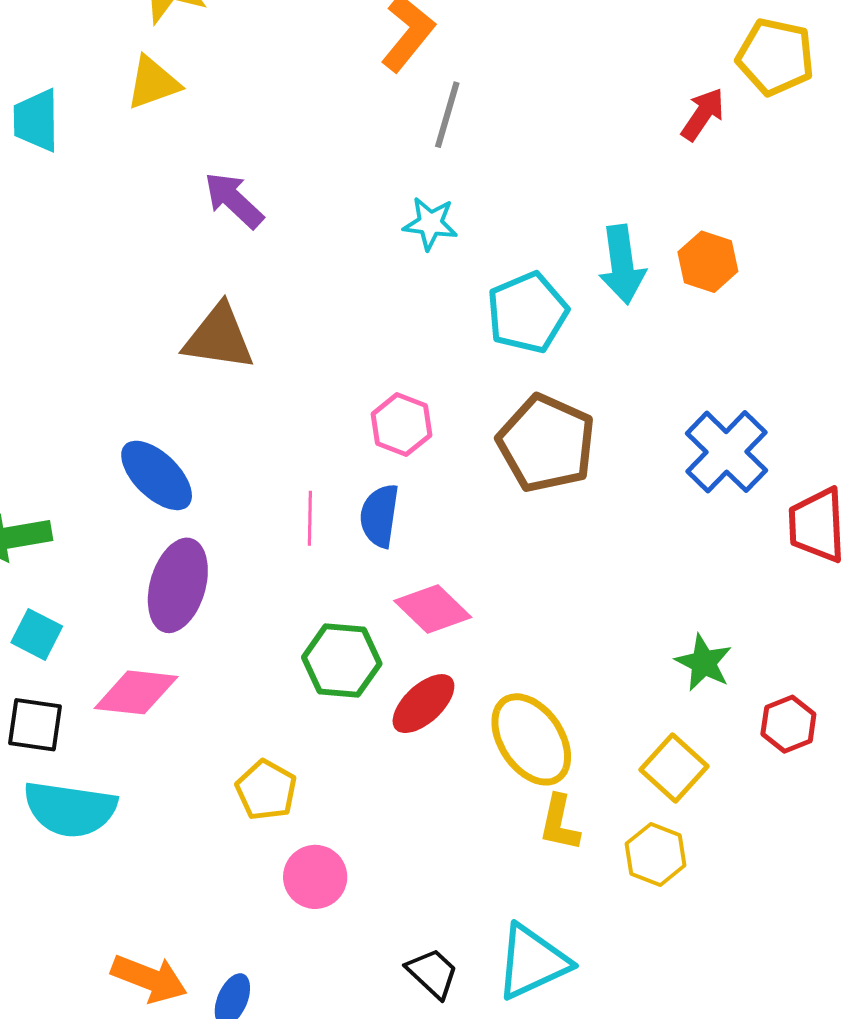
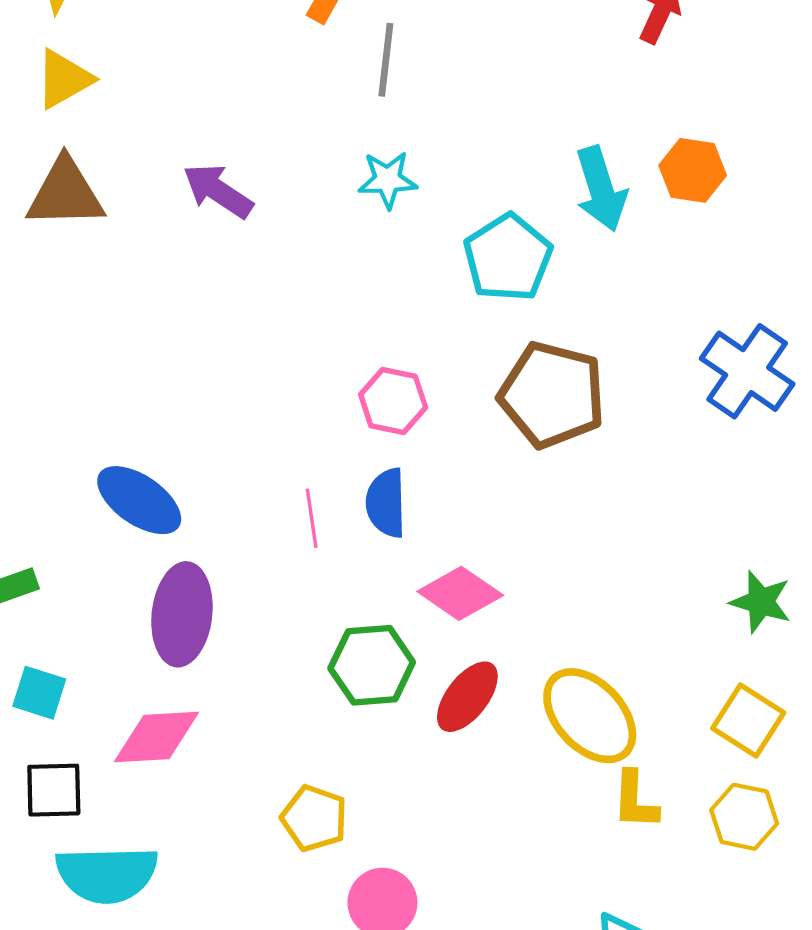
purple arrow: (234, 200) -> (218, 191), moved
brown triangle: (219, 337) -> (65, 193), moved

